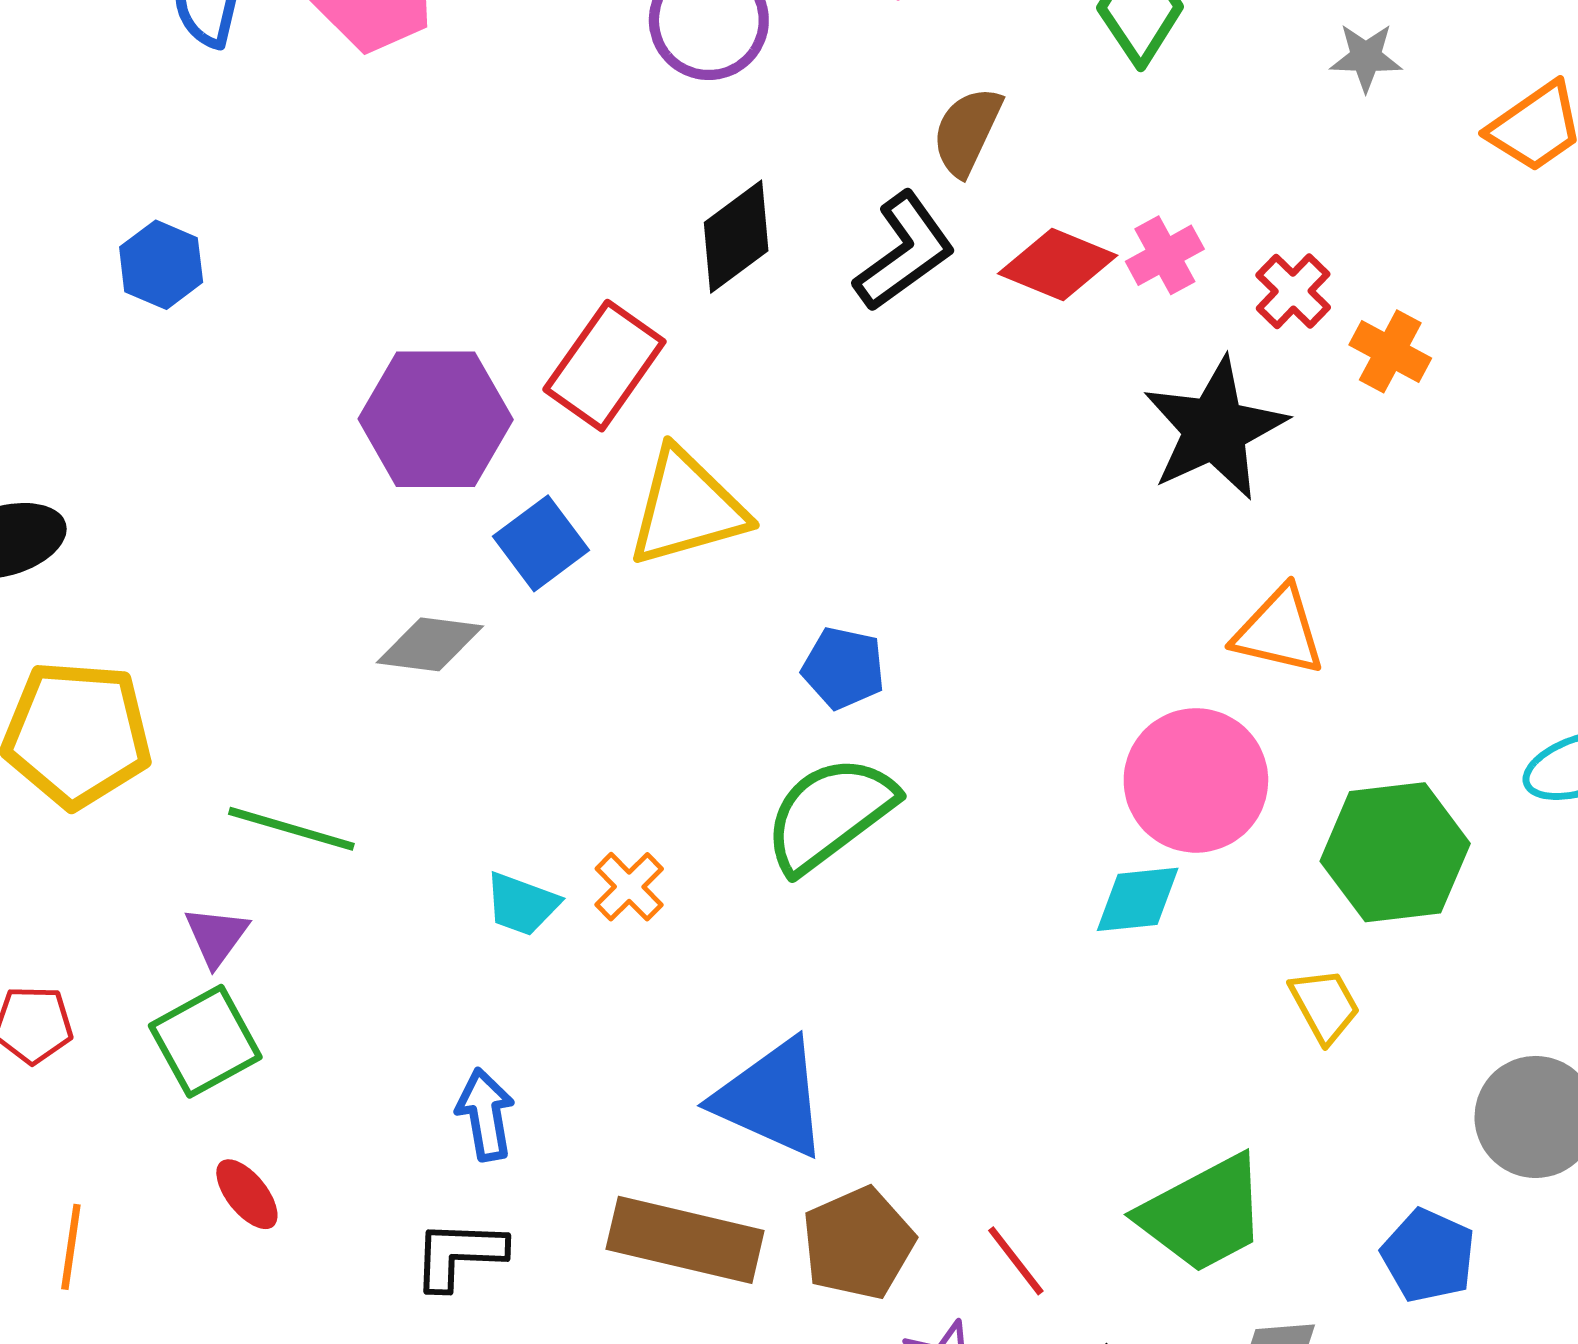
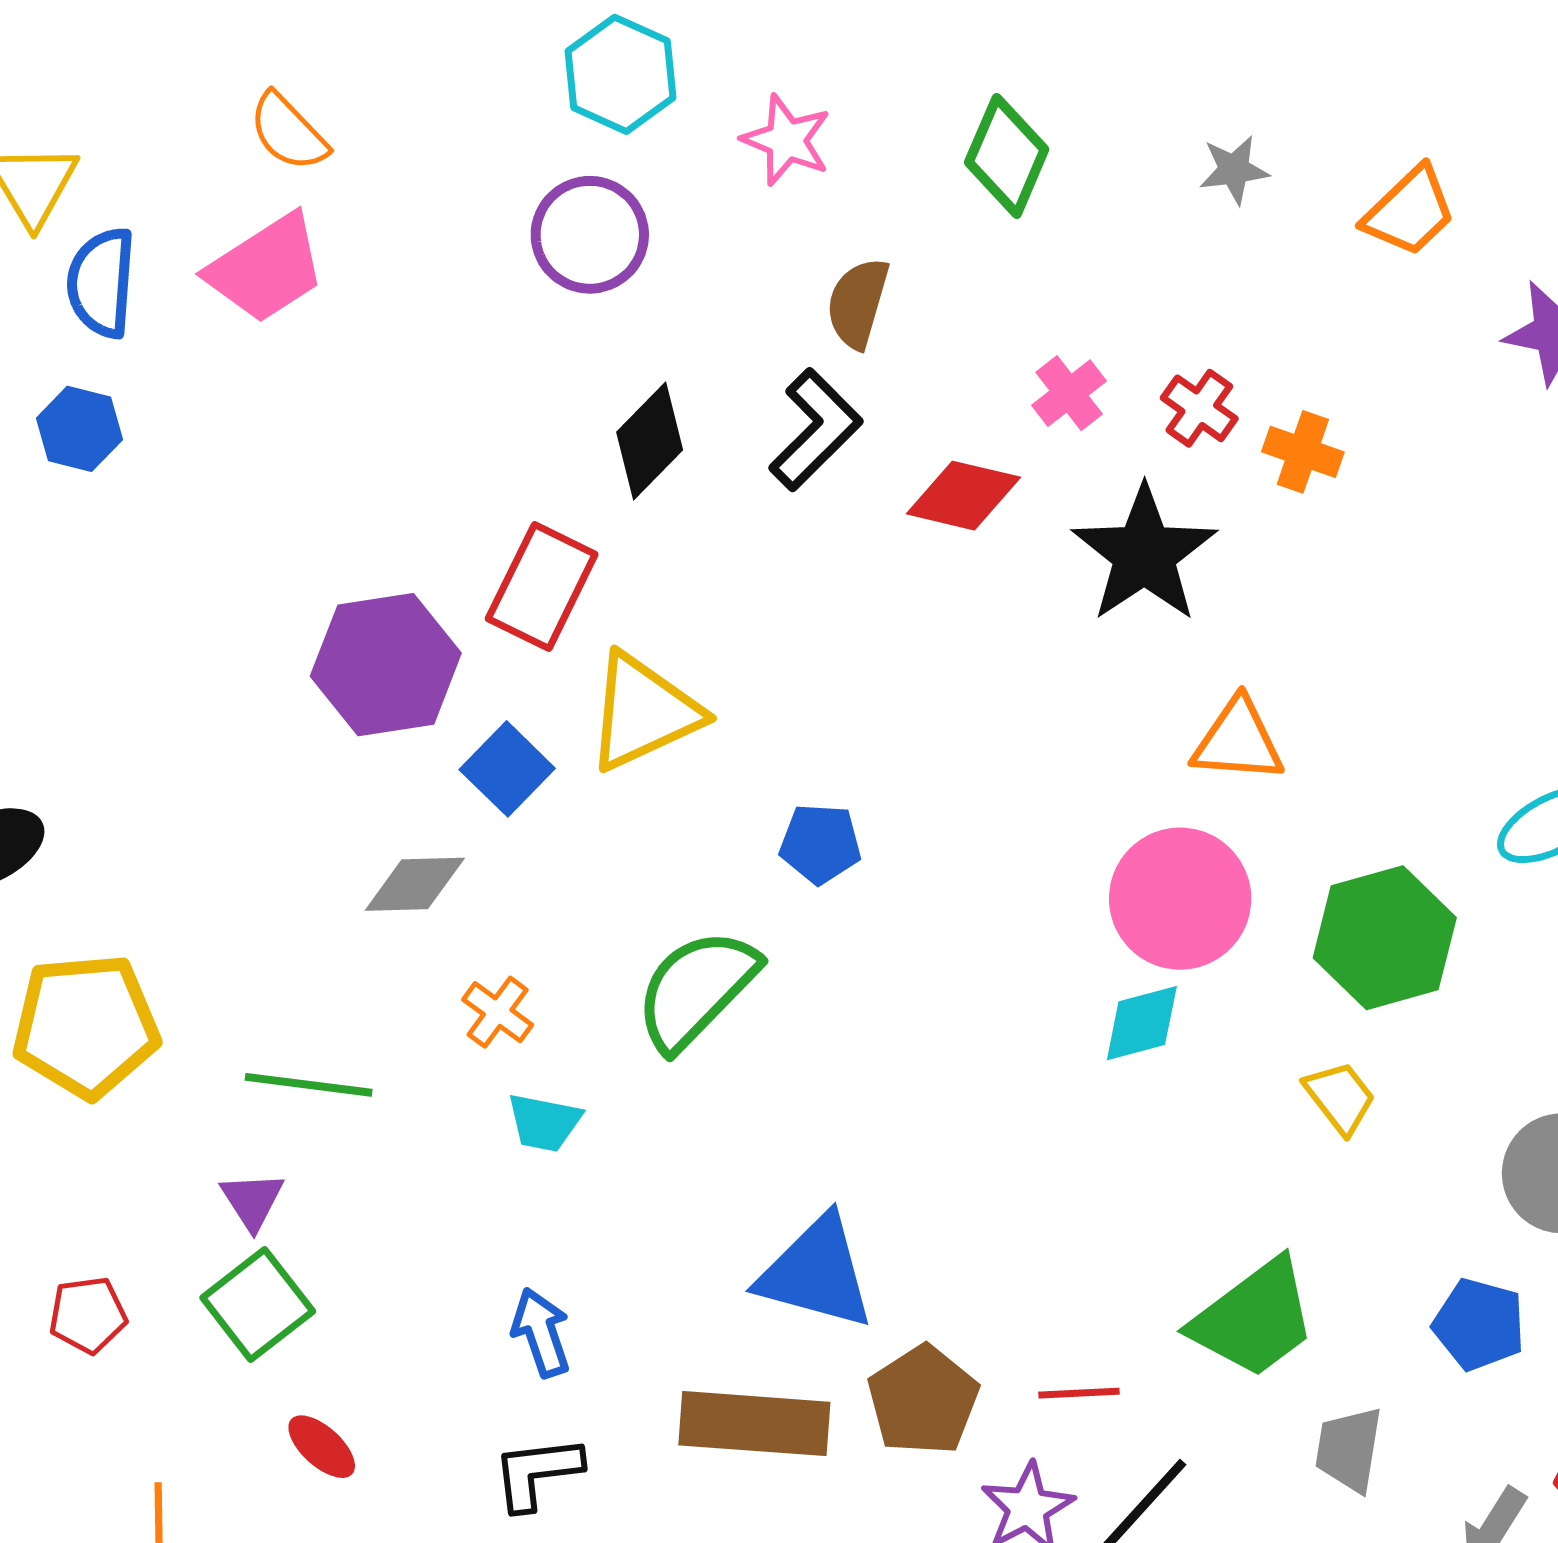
red diamond: (1058, 264) -> (963, 496), moved
blue hexagon: (161, 265) -> (79, 429), moved
green semicircle: (830, 814) -> (696, 989), moved
orange cross: (629, 887) -> (498, 1012), moved
red line: (1016, 1261) -> (1079, 1393), turned -46

